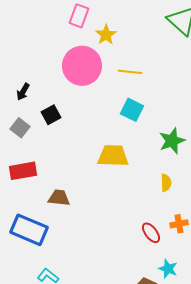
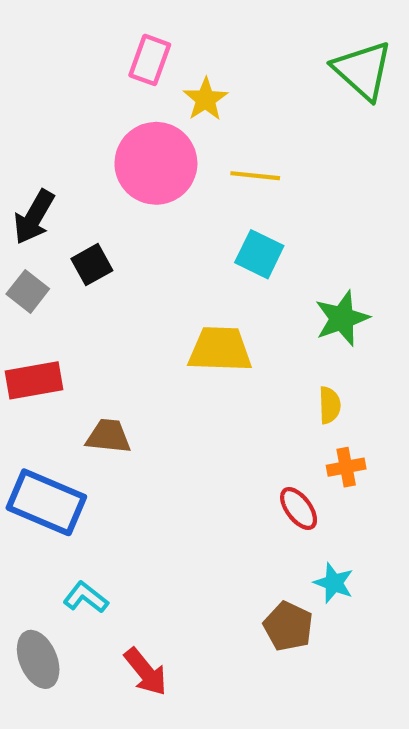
black arrow: (23, 92) -> (34, 217), size x1.5
orange cross: (179, 224) -> (346, 467), moved

